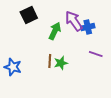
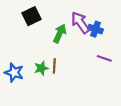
blue cross: (88, 27) -> (96, 29), turned 32
green star: (61, 63) -> (41, 68), moved

